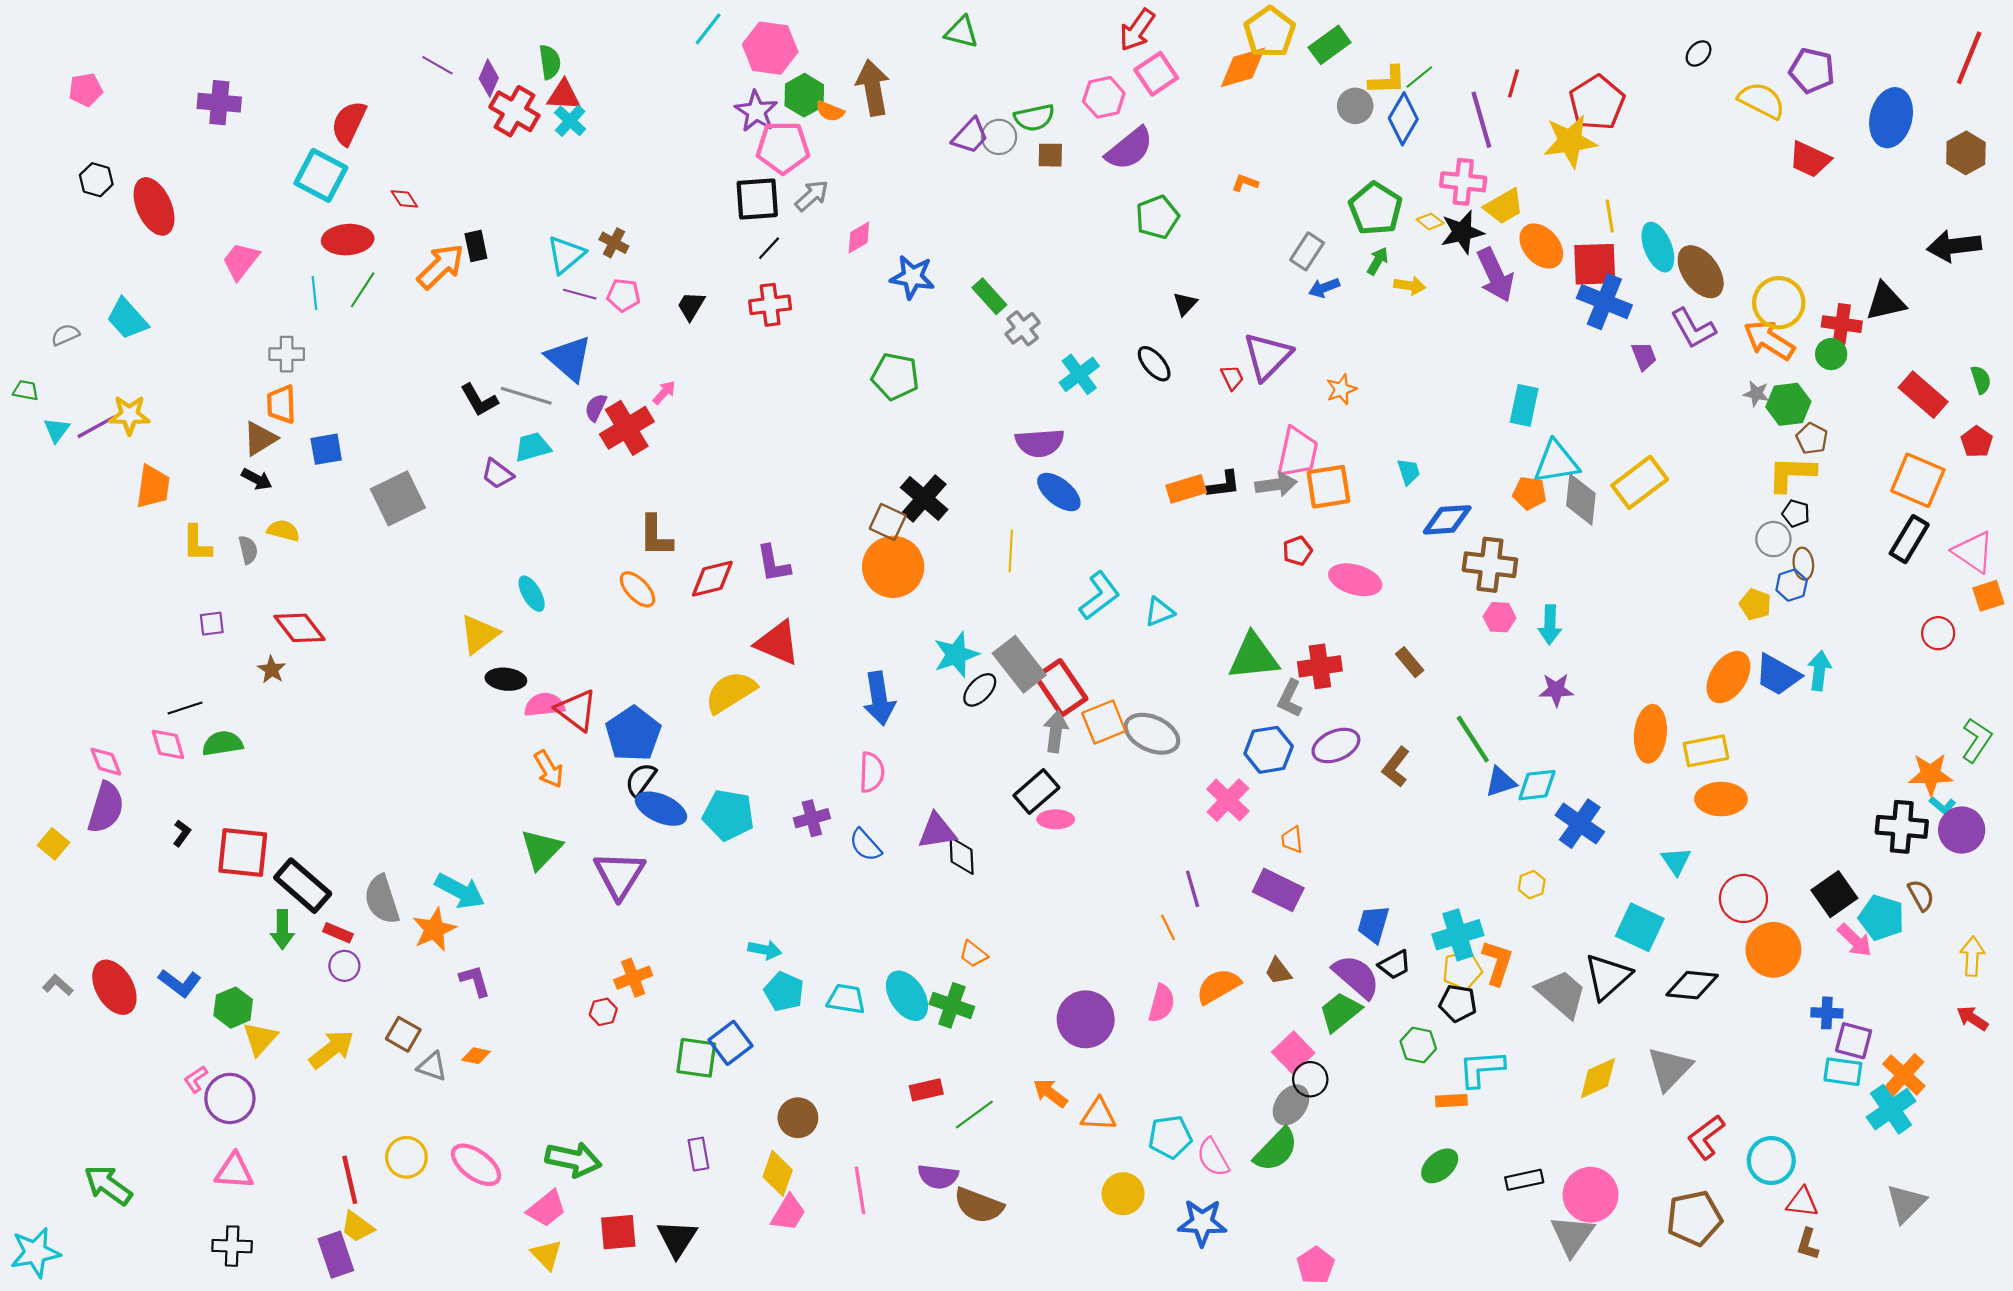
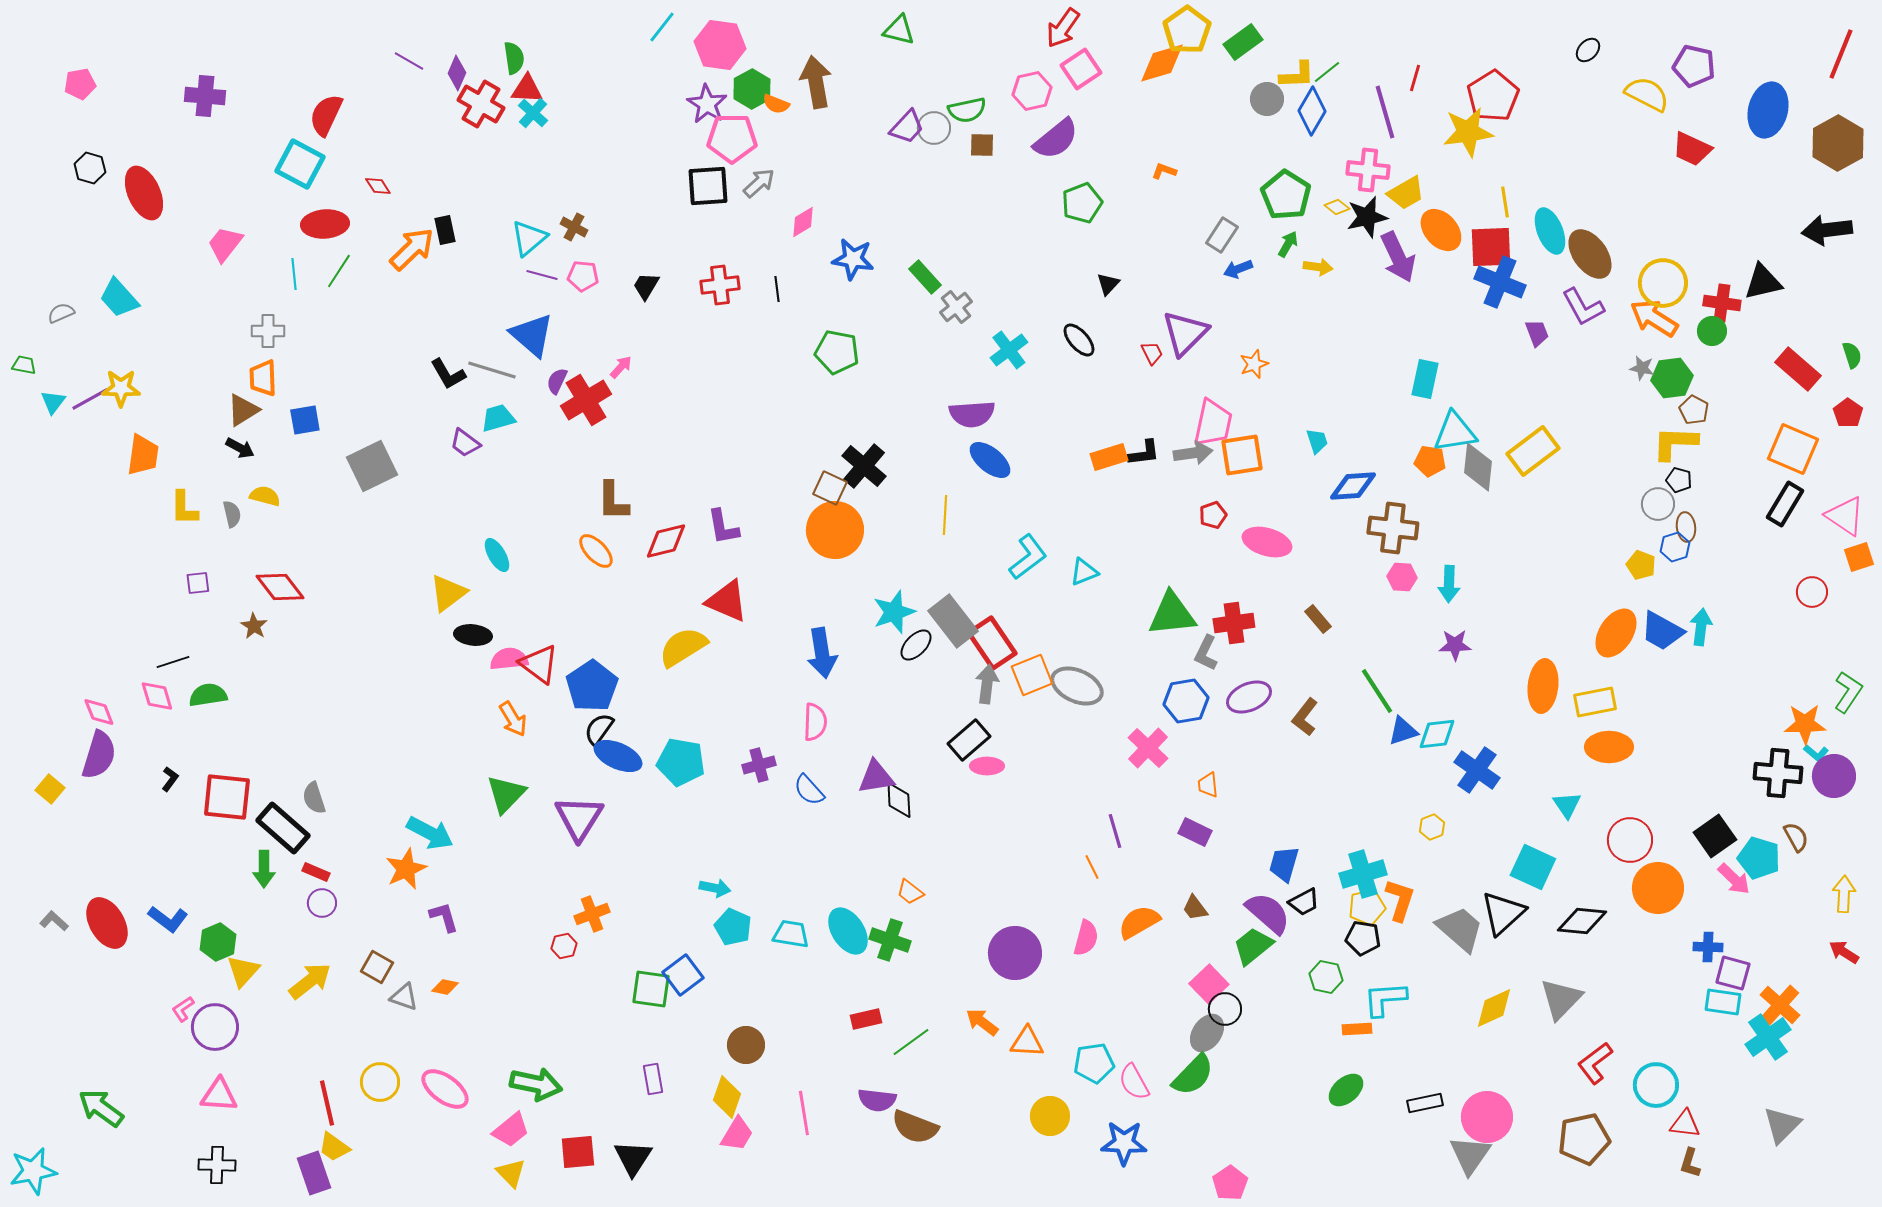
brown hexagon: (1966, 153) -> (1838, 143), size x1.4
black line: (769, 248) -> (777, 289), moved, turned -50
purple rectangle: (1278, 890) -> (1195, 832), size x0.7
gray semicircle: (382, 900) -> (314, 798), moved, size x0.7

